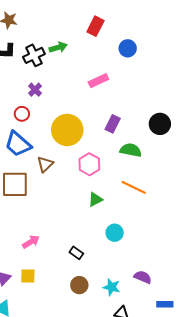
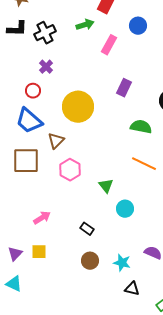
green arrow: (58, 47) -> (85, 25), moved
pink rectangle: (98, 81) -> (109, 45), moved, turned -36
purple rectangle: (113, 124) -> (124, 88), moved
pink hexagon: (89, 164) -> (70, 170), moved
green triangle: (95, 199) -> (106, 186), moved, turned -42

